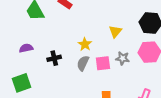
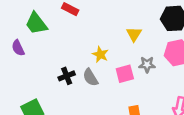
purple semicircle: (26, 48) -> (18, 48), moved, turned -96
gray semicircle: (83, 63) -> (90, 77), moved, turned -49

